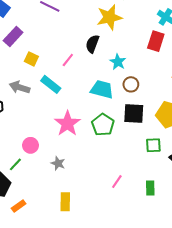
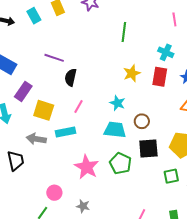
yellow star: (109, 17) -> (132, 73), moved, size x0.7
black semicircle: (92, 44) -> (71, 77), moved
yellow square: (31, 59) -> (44, 110), size x1.5
cyan star: (118, 62) -> (117, 103), moved
cyan rectangle: (51, 84) -> (66, 132), turned -42

